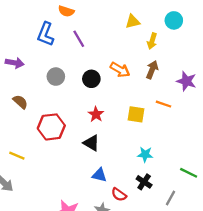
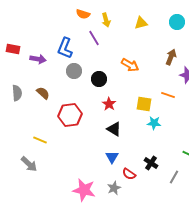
blue L-shape: (46, 34) -> (65, 48), moved
yellow arrow: (152, 41) -> (106, 20), moved, turned -32
brown arrow: (152, 70) -> (171, 57), moved
black circle: (91, 79) -> (99, 79), moved
black triangle: (91, 143) -> (114, 129), moved
cyan star: (145, 154) -> (154, 123), moved
blue triangle: (99, 175) -> (112, 157), turned 48

